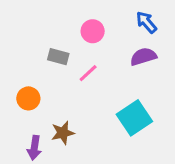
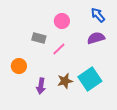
brown star: (63, 133) -> (65, 81), moved
purple arrow: (34, 148) -> (41, 86), moved

